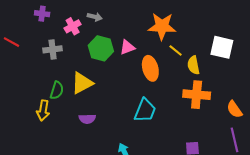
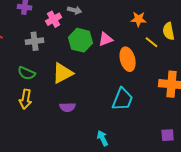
orange star: (162, 26) -> (139, 19), size x0.6
yellow semicircle: (193, 65) -> (169, 31), moved
green semicircle: (57, 90) -> (27, 73), moved, turned 96

